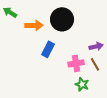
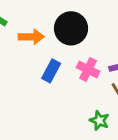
pink cross: (76, 63) -> (88, 69), moved, turned 35

